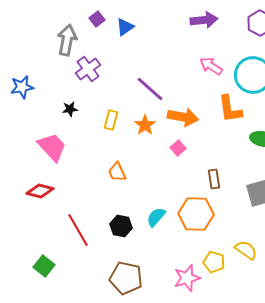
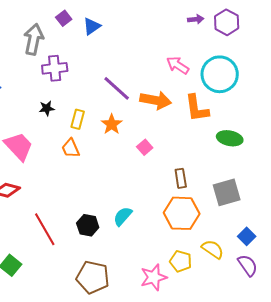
purple arrow: (204, 20) -> (196, 19), moved, size x0.6
purple cross: (88, 69) -> (55, 68), turned 30
black star: (70, 109) -> (47, 108), moved
orange arrow: (183, 117) -> (156, 100), moved
orange trapezoid: (117, 172) -> (71, 148), moved
orange hexagon: (196, 214) -> (182, 213), moved

